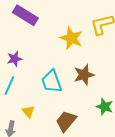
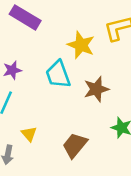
cyan trapezoid: (52, 81) -> (58, 74), moved

